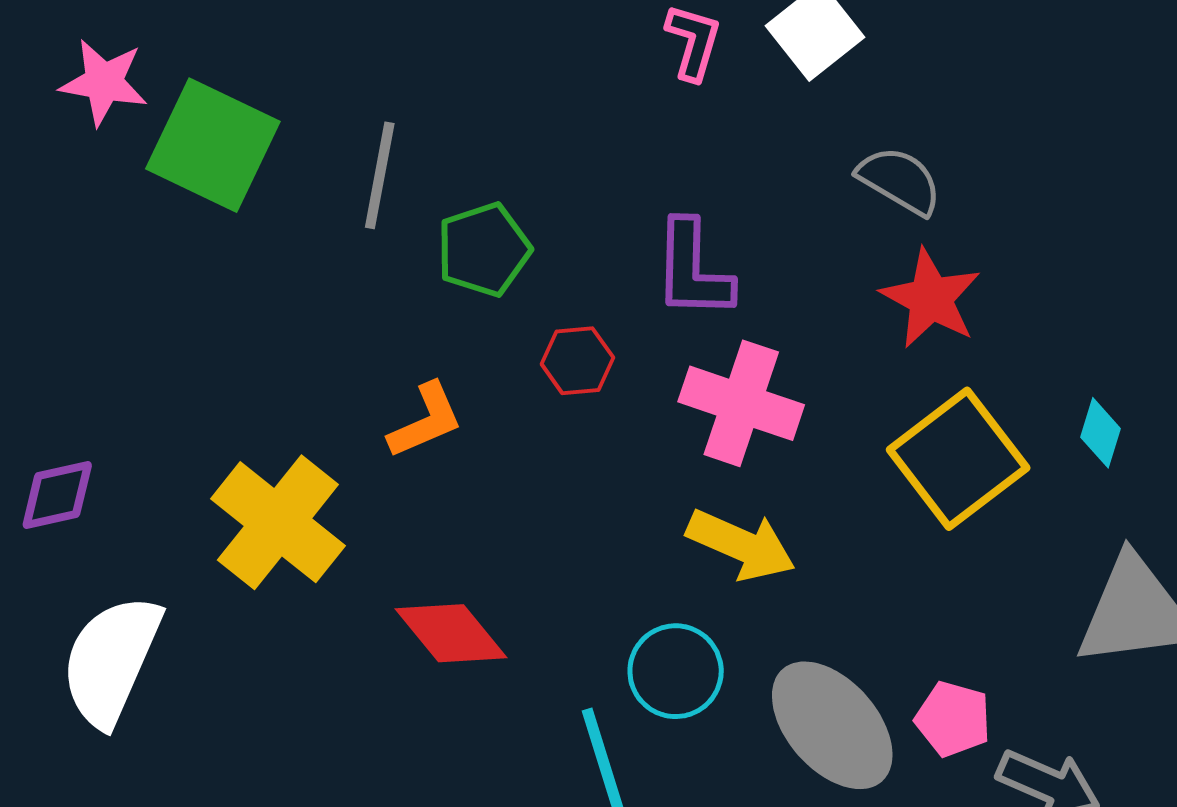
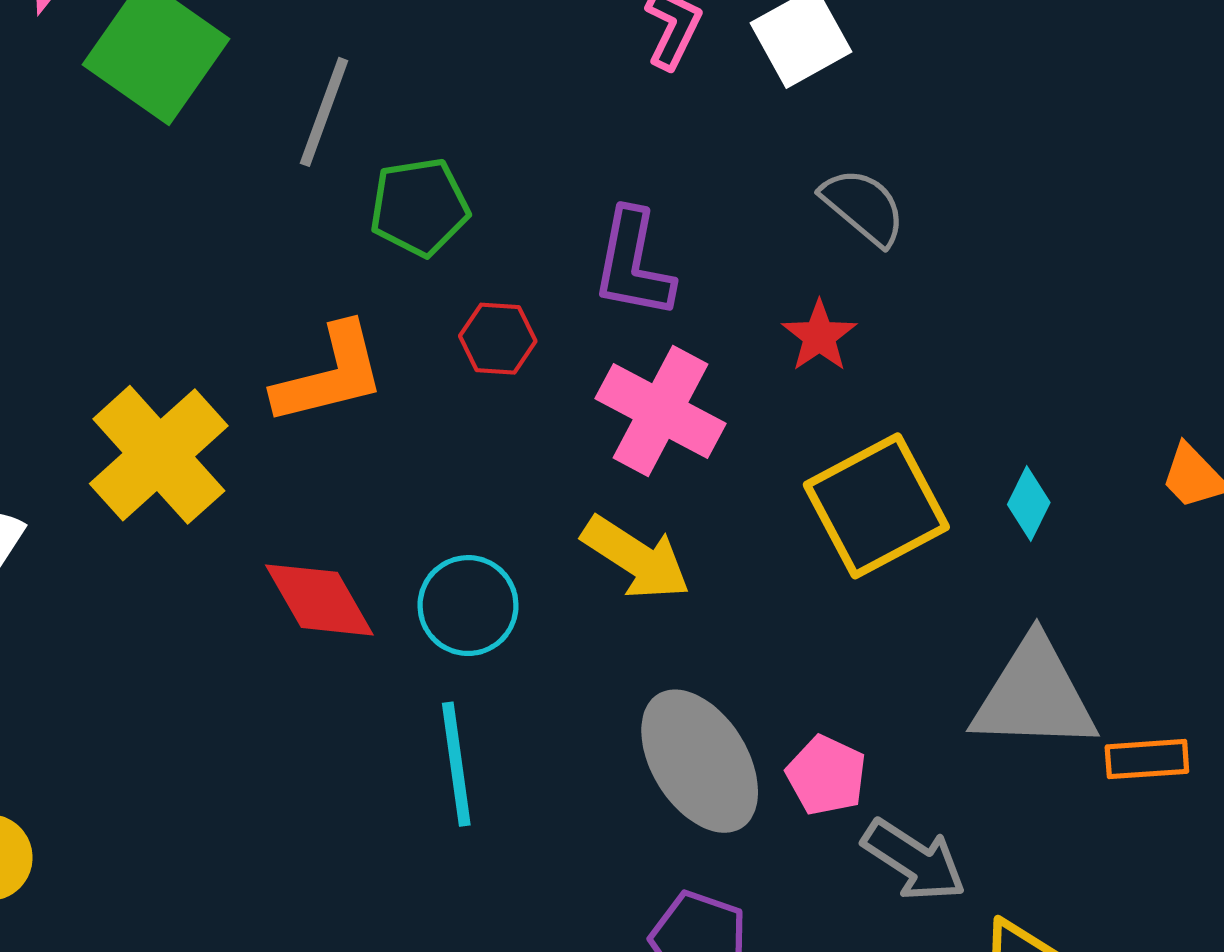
red star: (931, 298) -> (819, 336), moved, size x0.7
orange L-shape: (426, 421) -> (330, 375), size x1.4
cyan circle: (676, 671) -> (468, 606), moved

